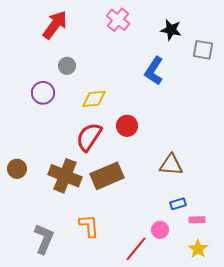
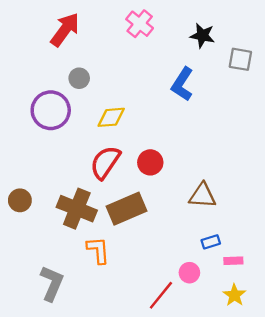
purple circle: (43, 93) -> (51, 110), size x1.4
red circle: (127, 126) -> (150, 162), moved
orange L-shape: (89, 226) -> (98, 250), moved

